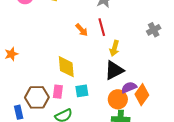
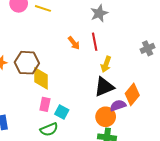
yellow diamond: (66, 67) -> (41, 78), moved
cyan square: (82, 91) -> (62, 112), moved, turned 32
orange diamond: (142, 95) -> (132, 94), moved
brown hexagon: (37, 97) -> (27, 63), moved

